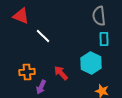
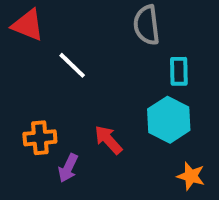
gray semicircle: (99, 16) -> (147, 25), moved
cyan rectangle: (104, 39) -> (179, 71), moved

